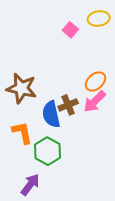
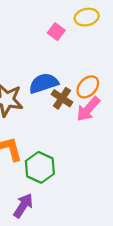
brown cross: (68, 105) -> (62, 98), moved, turned -30
blue semicircle: (51, 114) -> (44, 83), moved, turned 88

